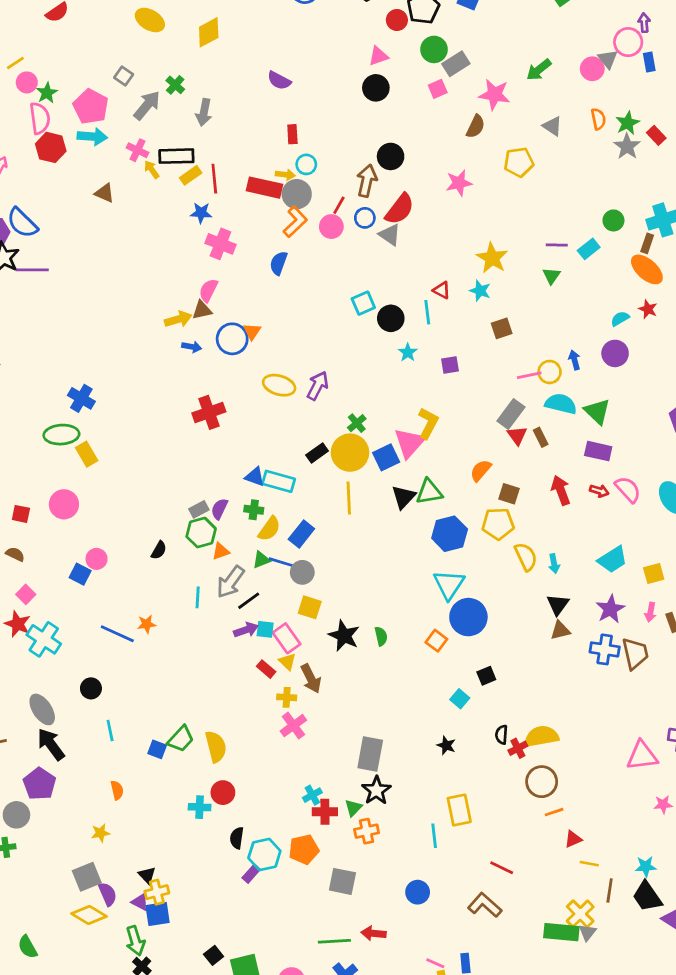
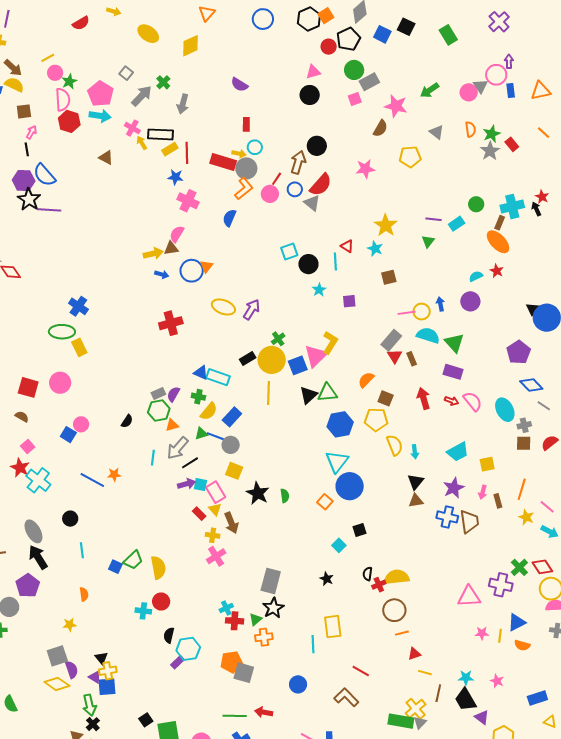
red square: (21, 514) -> (28, 387), size x1.5
orange pentagon: (304, 849) -> (231, 662), moved

